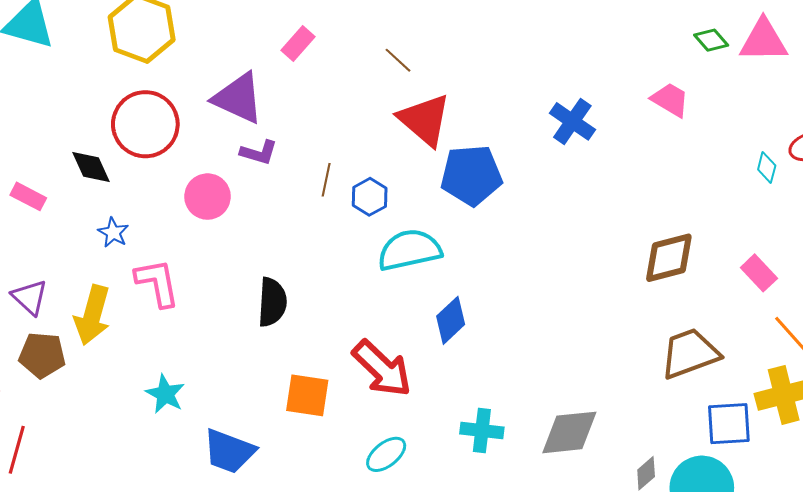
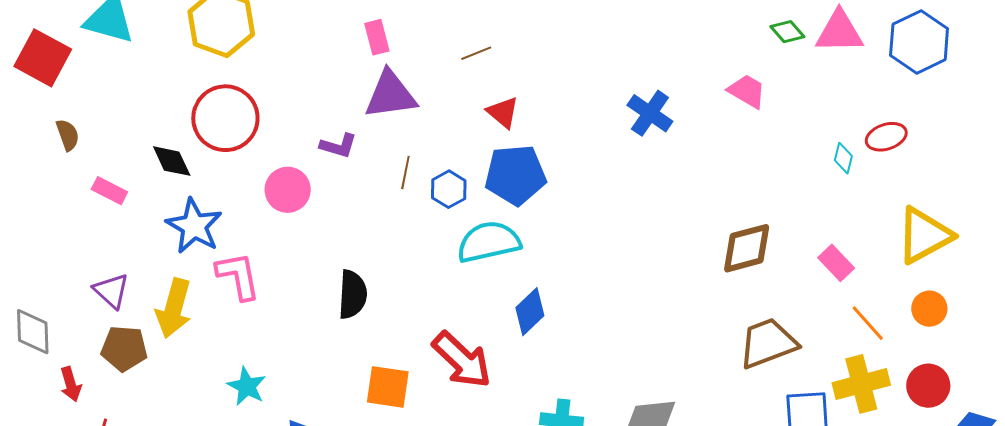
pink rectangle: (298, 44) -> (377, 37), turned -56
brown line: (398, 60) -> (476, 53), turned -64
purple triangle: (238, 98) -> (391, 95), moved, turned -32
red triangle: (424, 120) -> (503, 112), size x0.6
blue pentagon: (471, 175) -> (515, 175), moved
blue star: (113, 233) -> (194, 226), size x1.8

